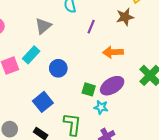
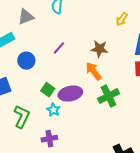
brown star: (125, 17) -> (99, 49), moved
purple line: (91, 27) -> (59, 48), moved
orange arrow: (113, 52) -> (94, 71), moved, turned 36

